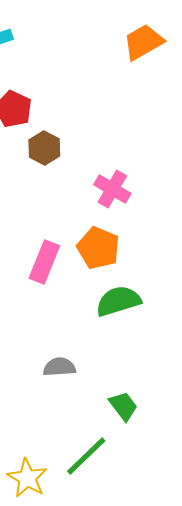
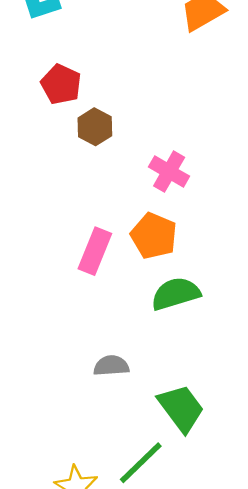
green trapezoid: (123, 406) -> (181, 408), size x1.5

